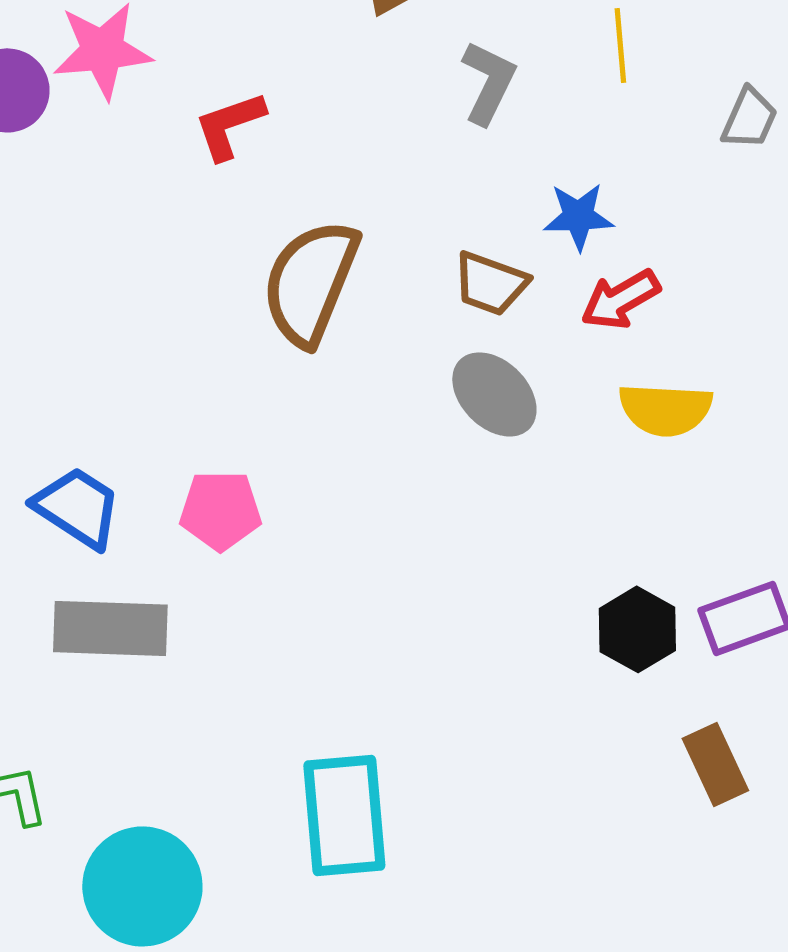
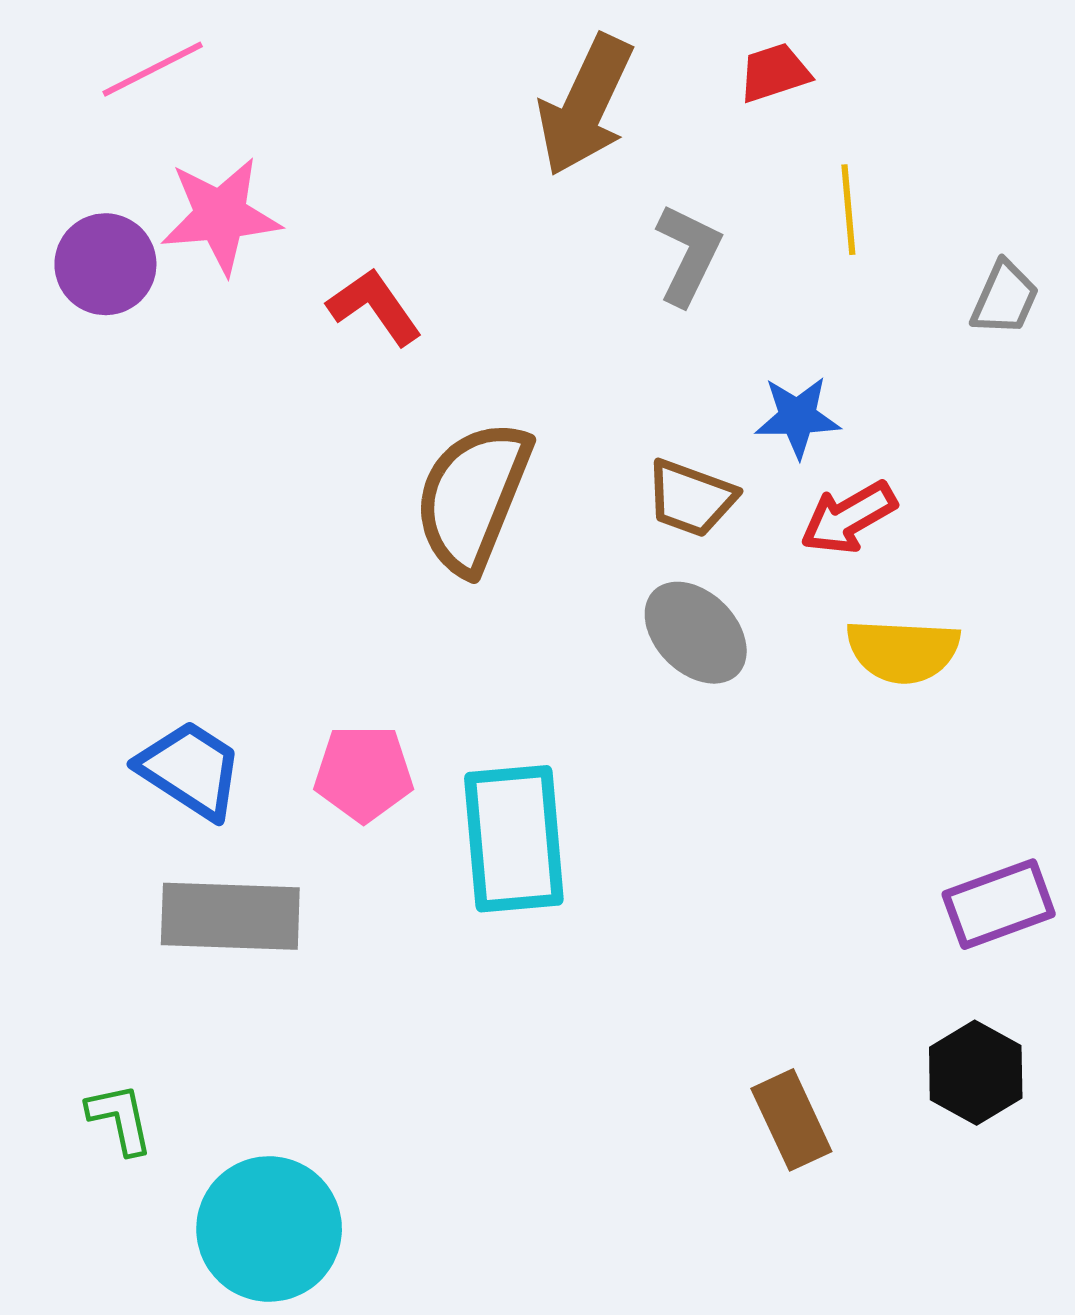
red L-shape: (229, 125) -> (375, 307), turned 74
black hexagon: (637, 629) -> (976, 1073), moved
brown rectangle: (715, 764) -> (791, 1120), moved
cyan rectangle: (344, 815) -> (514, 839), moved

